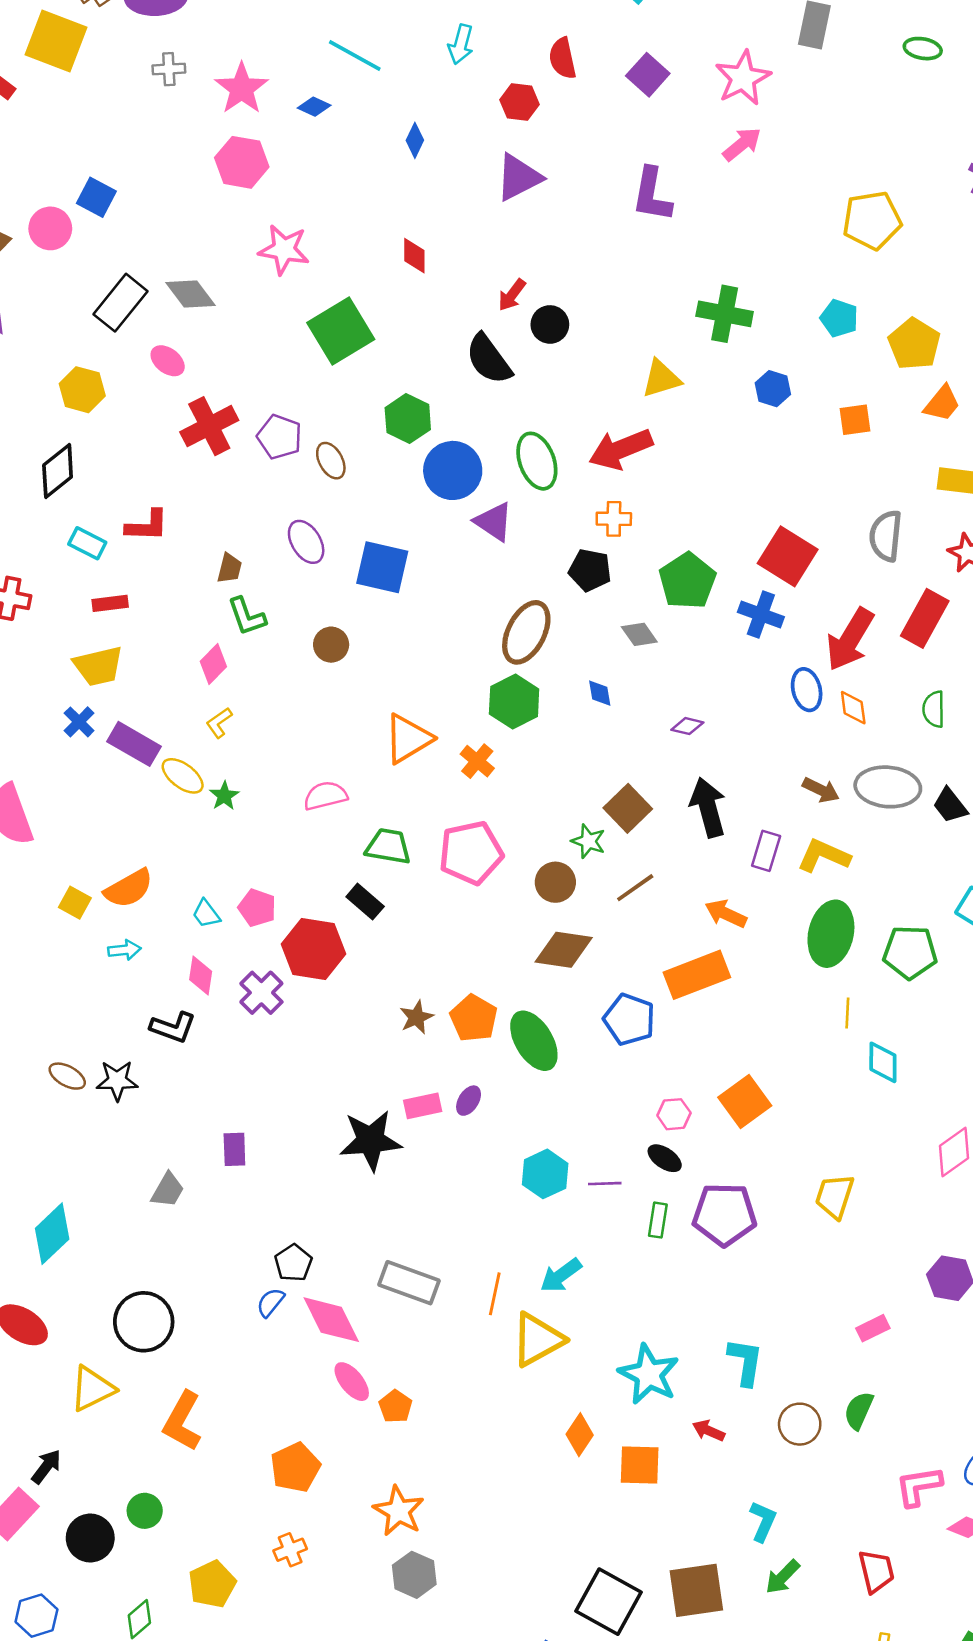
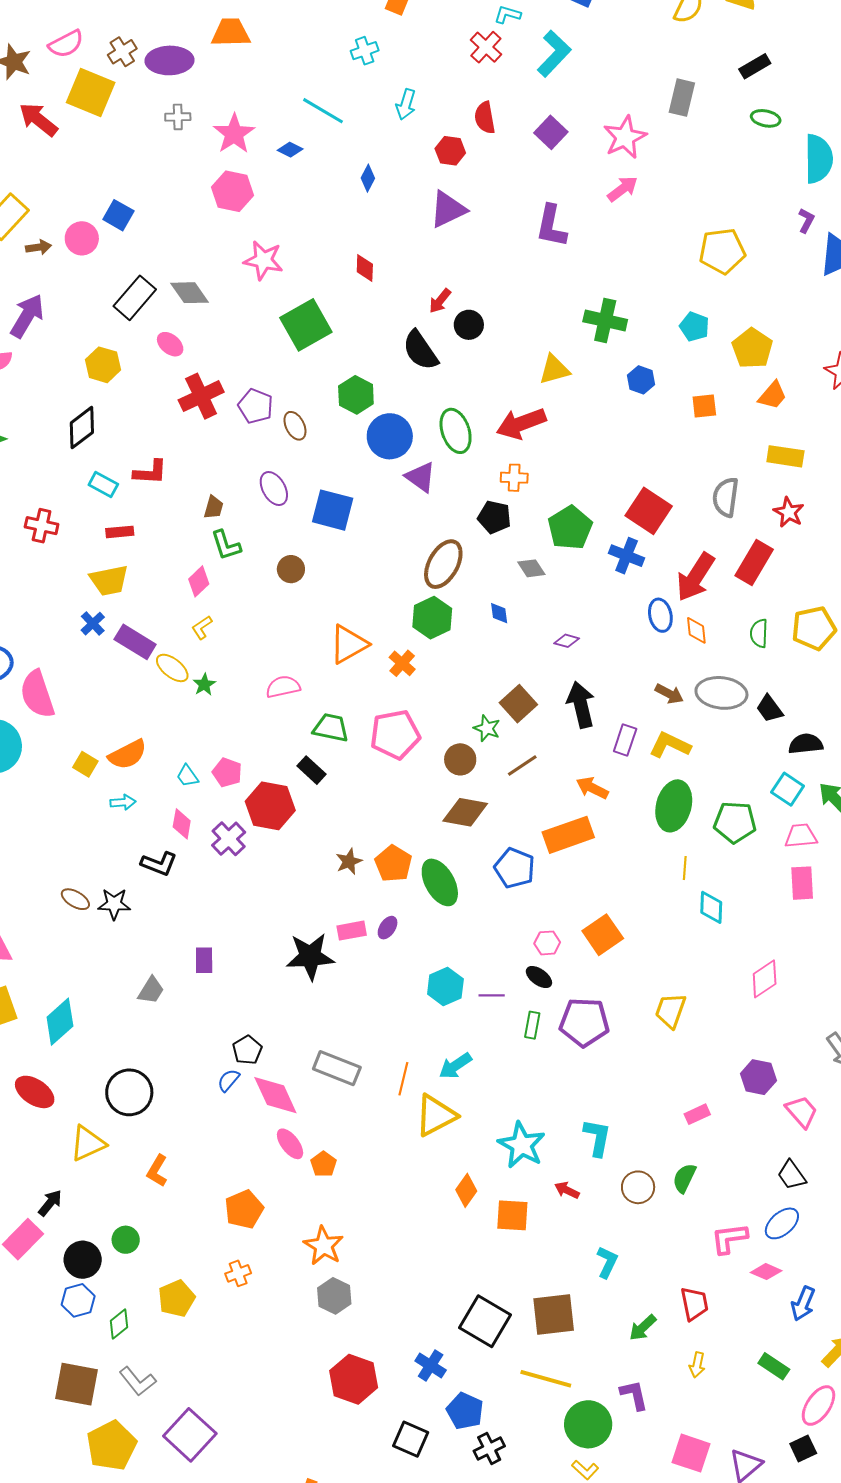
orange L-shape: (182, 1421) -> (157, 1171), size x0.7
green arrow: (783, 1577) -> (643, 1328), moved
blue hexagon: (36, 1616) -> (78, 1300), moved

